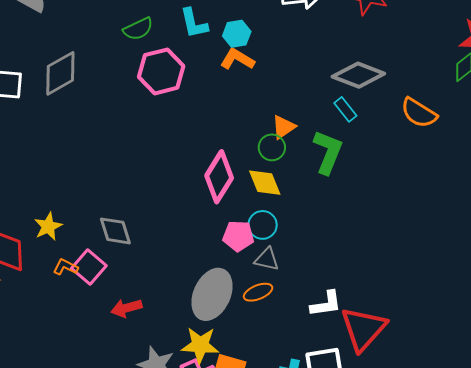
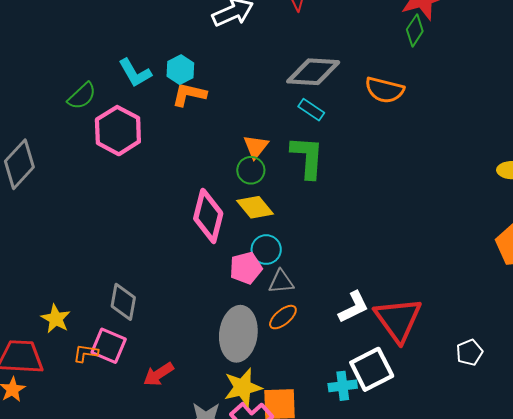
gray diamond: (115, 231) -> (123, 302), turned 45

